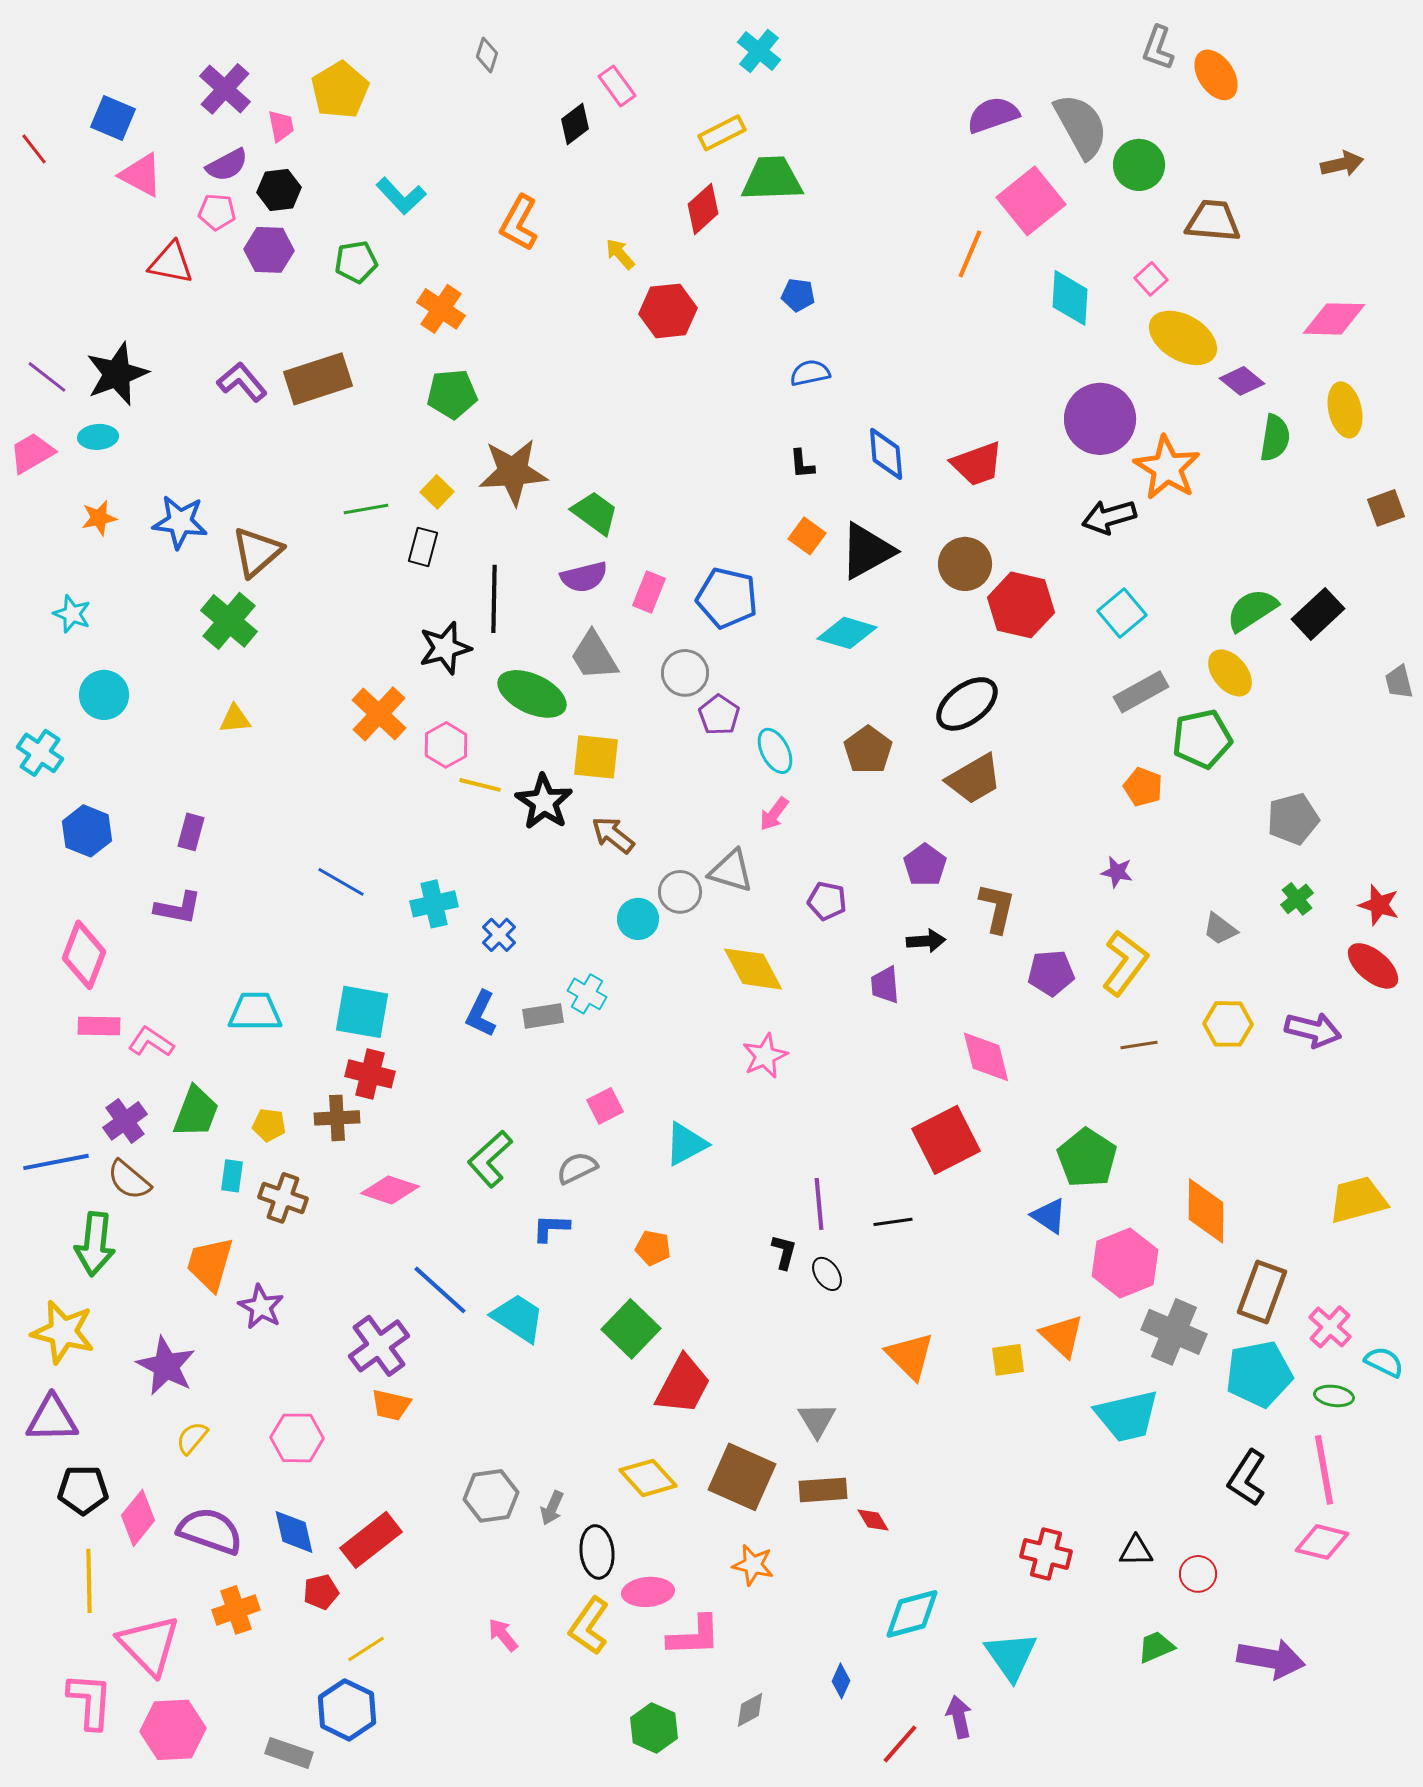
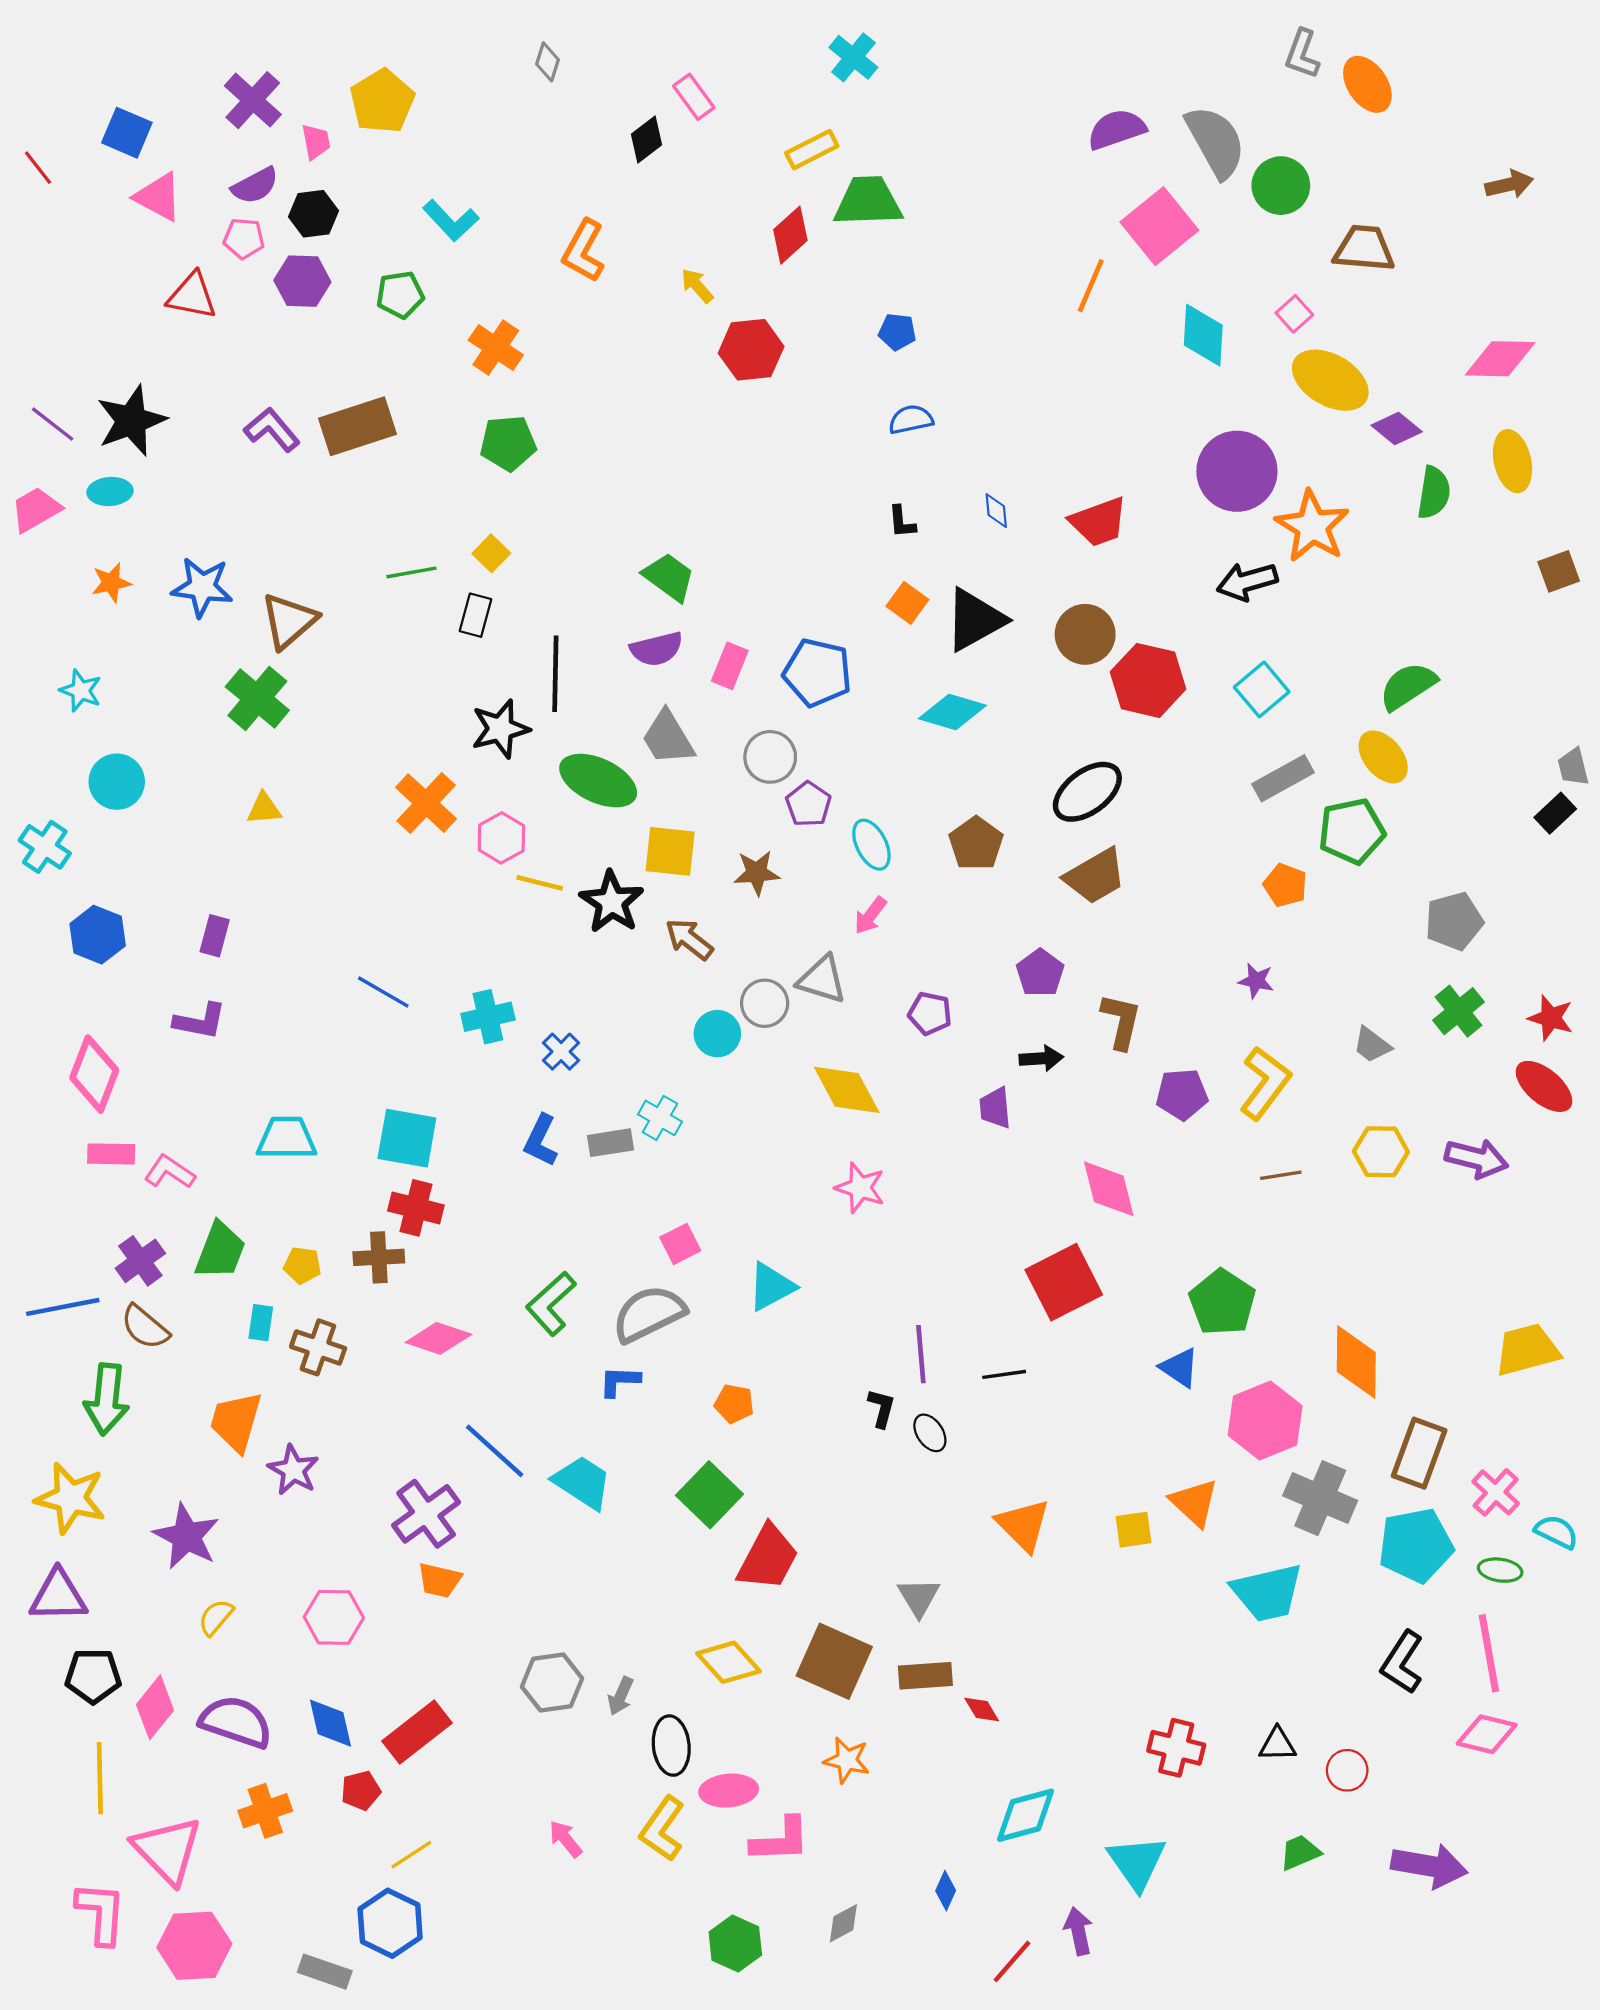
blue diamond: (886, 454) -> (996, 511), size x0.6
brown star: (513, 472) -> (757, 873), moved, size x0.6
black rectangle: (1318, 614) -> (1555, 813), moved, size x0.7
green cross: (1297, 899) -> (1459, 1011), size x1.4
pink star: (765, 1056) -> (860, 1188), turned -30
gray semicircle: (577, 1168) -> (649, 1314), size x1.6

